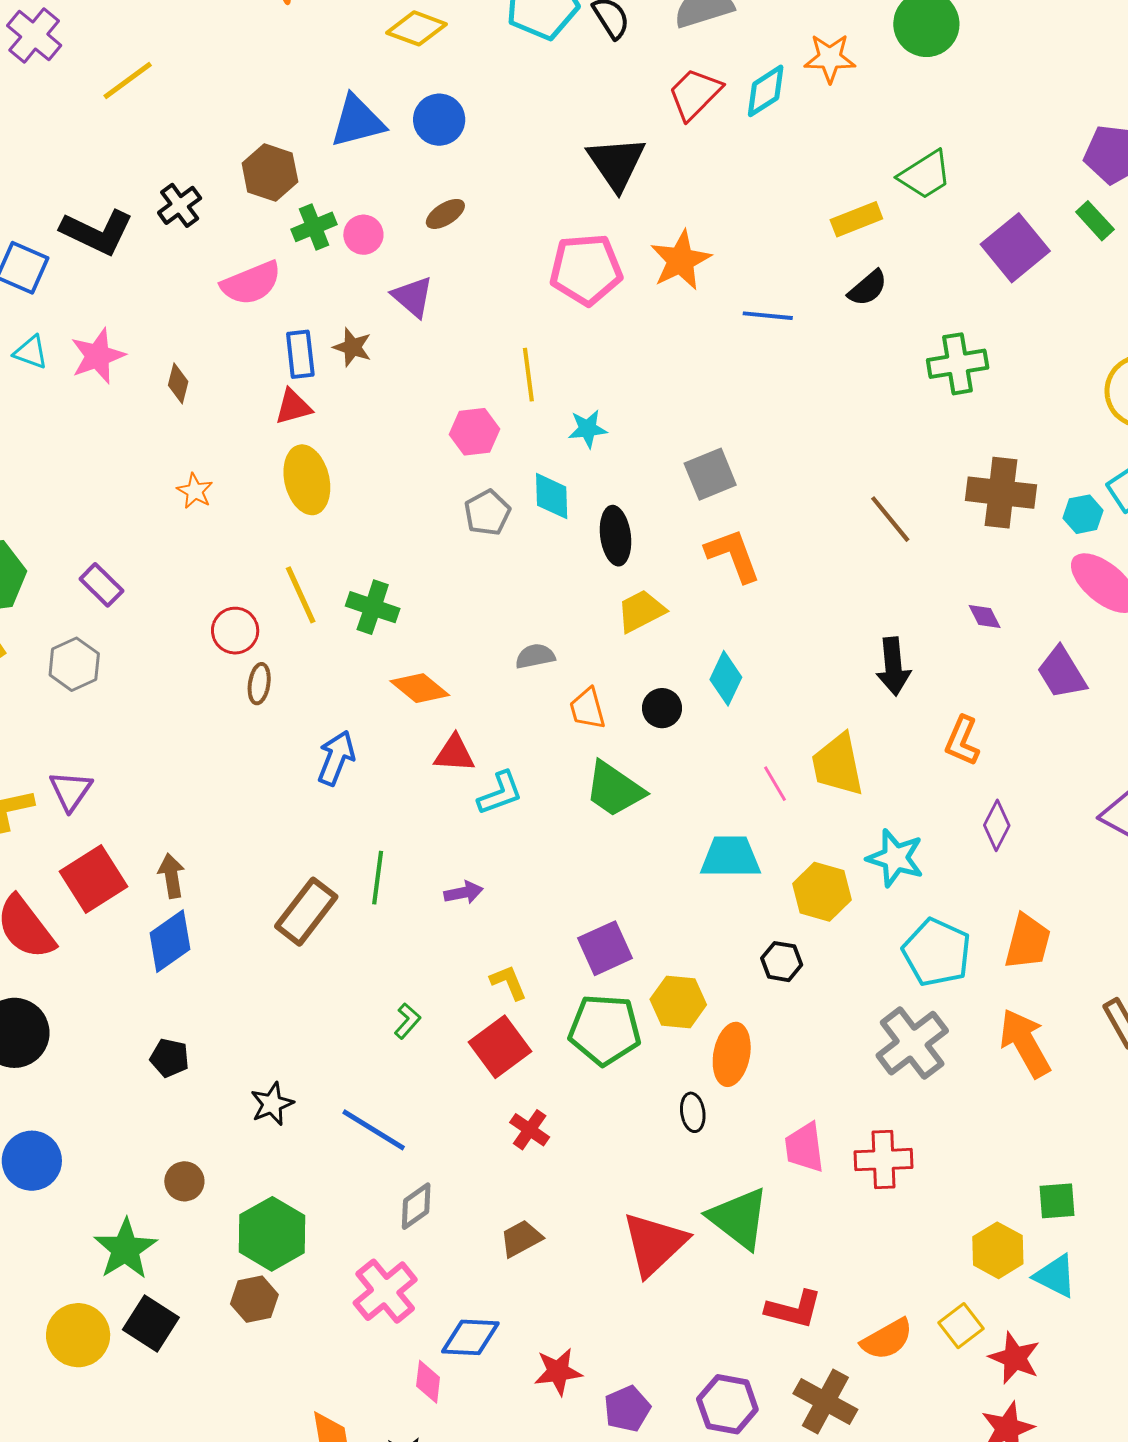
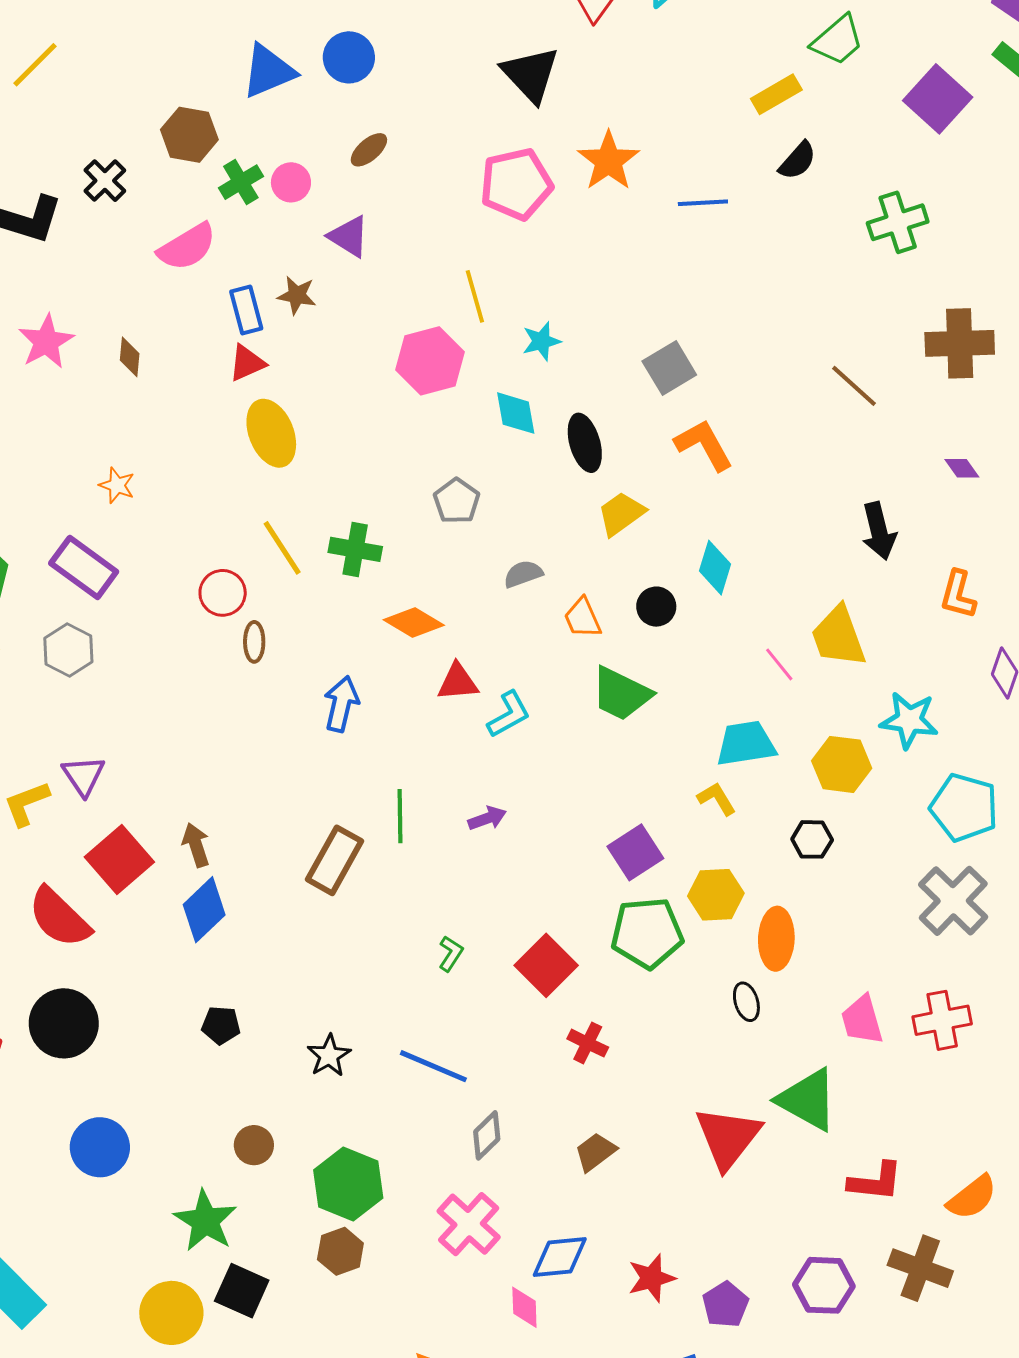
pink hexagon: (475, 432) -> (430, 361), size x1.4
orange star: (195, 491) -> (117, 485), moved
gray pentagon: (487, 513) -> (457, 501), moved
purple rectangle: (101, 585) -> (84, 567), size x1.5
yellow L-shape: (508, 982) -> (717, 799), moved

